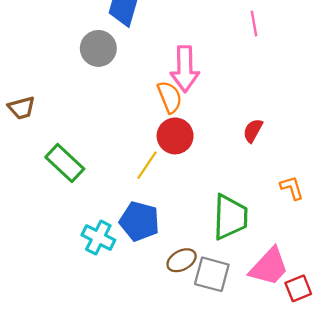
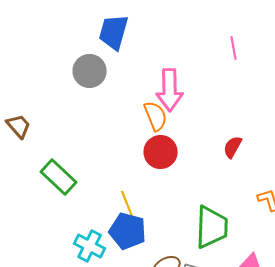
brown trapezoid: (22, 108) -> (19, 126), turned -116
yellow line: (147, 165) -> (128, 205), moved, turned -56

